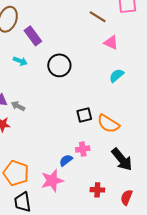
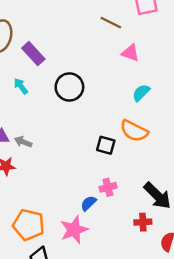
cyan arrow: (20, 61) -> (21, 86), turned -144
black square: (84, 115) -> (106, 145), turned 35
orange semicircle: (108, 124) -> (134, 131), moved
red cross: (97, 190) -> (143, 222), moved

